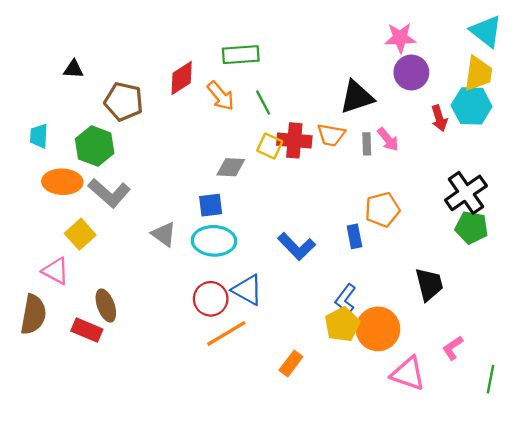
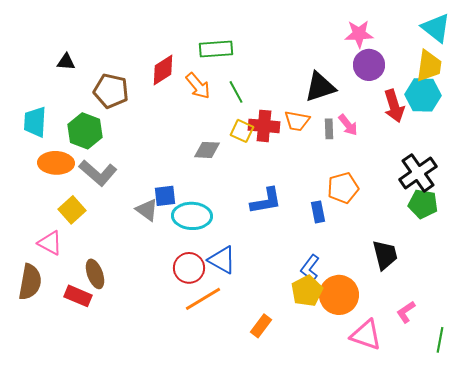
red arrow: (439, 118) -> (394, 106), size x1.4
cyan trapezoid: (39, 136) -> (35, 122), size x1.4
blue square: (211, 205) -> (165, 196), moved
blue L-shape: (297, 246) -> (266, 201), moved, turned -56

